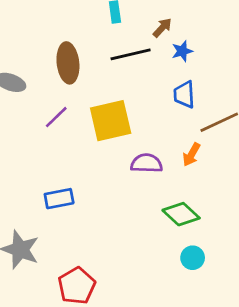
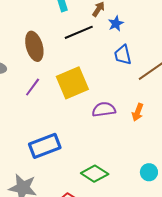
orange arrow: (191, 154) -> (138, 112), moved
blue rectangle: (59, 199) -> (45, 146), size x1.4
green diamond: (181, 214) -> (95, 174), moved

